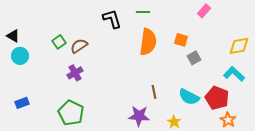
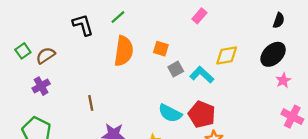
pink rectangle: (204, 11) -> (199, 16), moved
green line: (143, 12) -> (118, 17), turned -40
cyan L-shape: (234, 74) -> (202, 75), moved
brown line: (154, 92) -> (91, 103), moved

